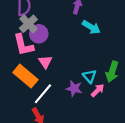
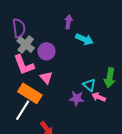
purple circle: (39, 34) -> (46, 51), moved
pink arrow: (98, 90) -> (99, 97), turned -104
white line: (43, 94) -> (23, 110), moved

